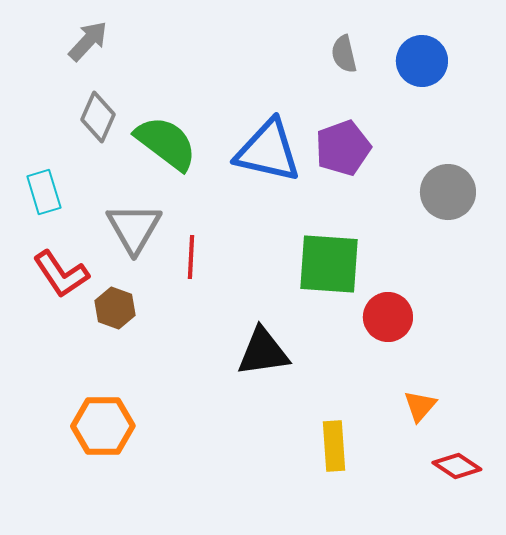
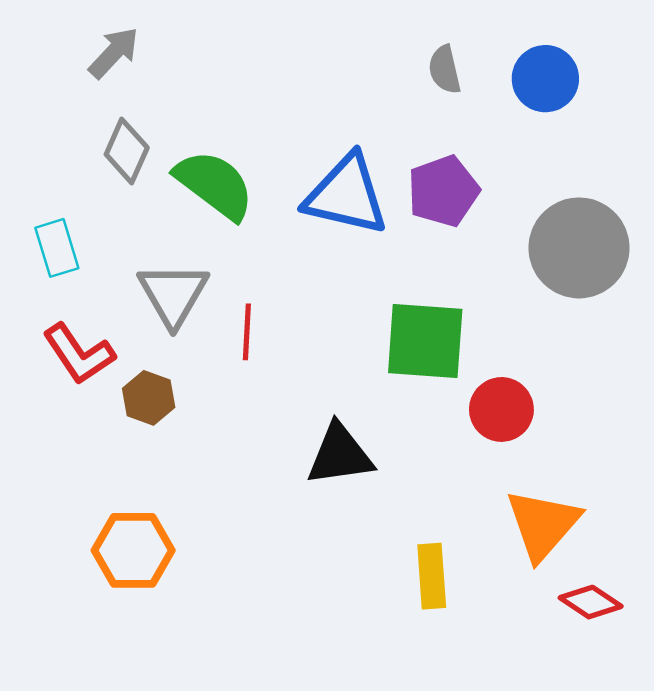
gray circle: (448, 192) -> (579, 248), size x1.4
orange triangle: (420, 406) -> (543, 524), size x1.8

